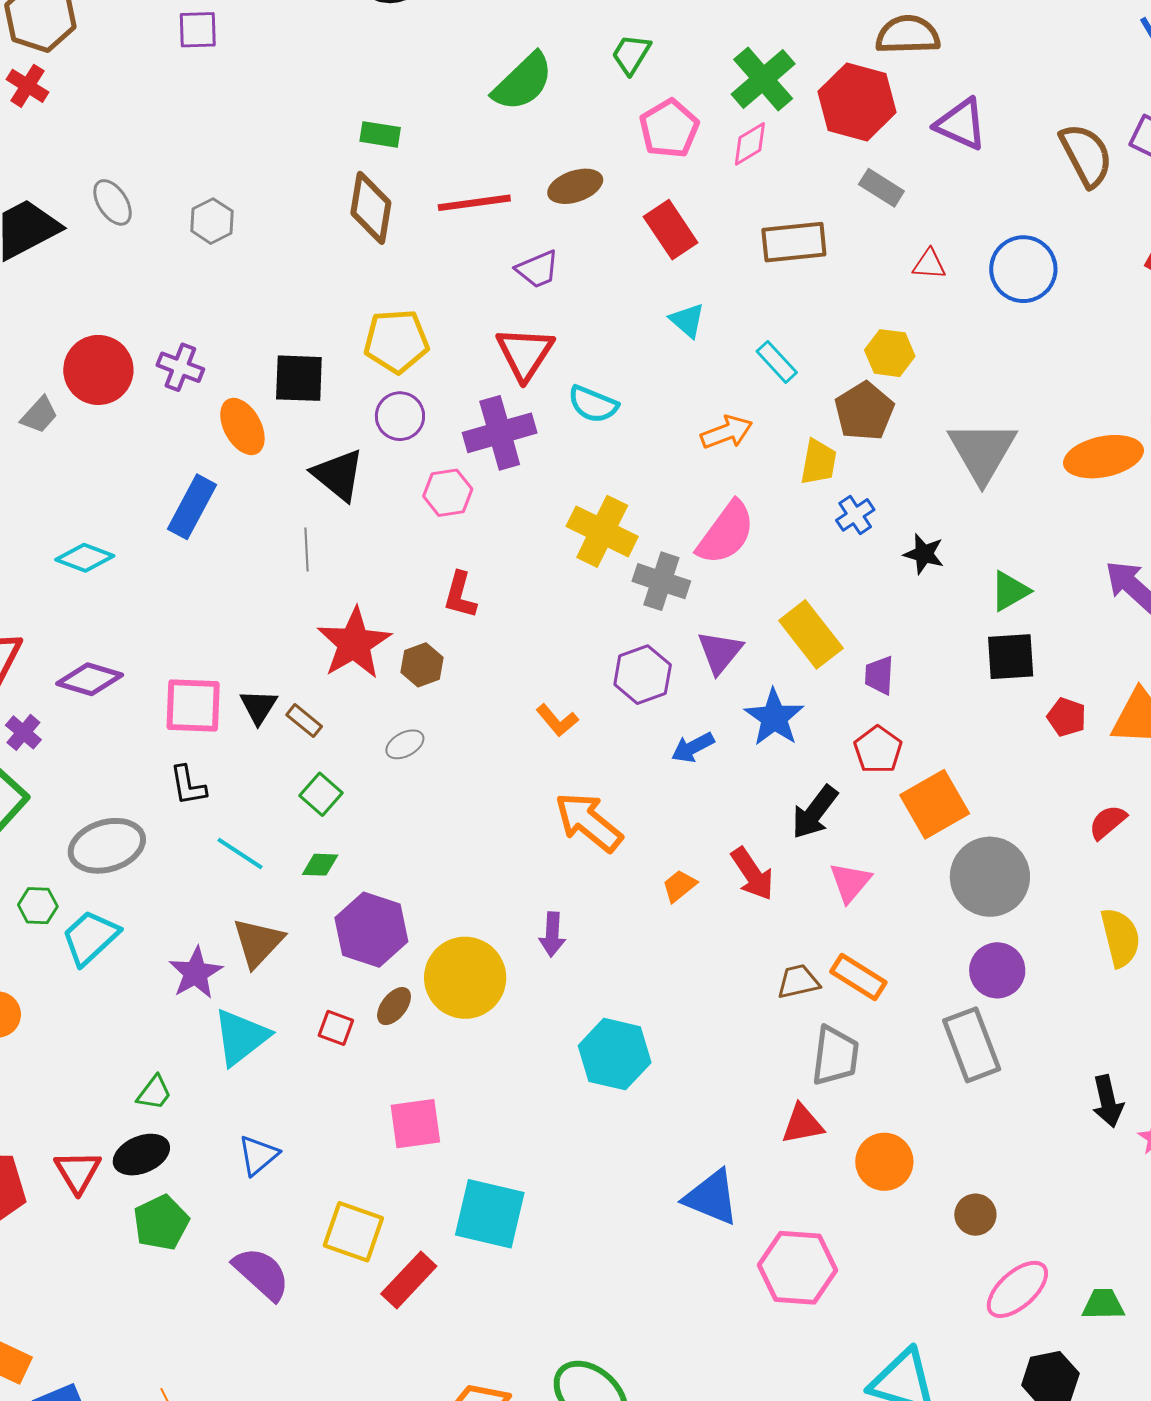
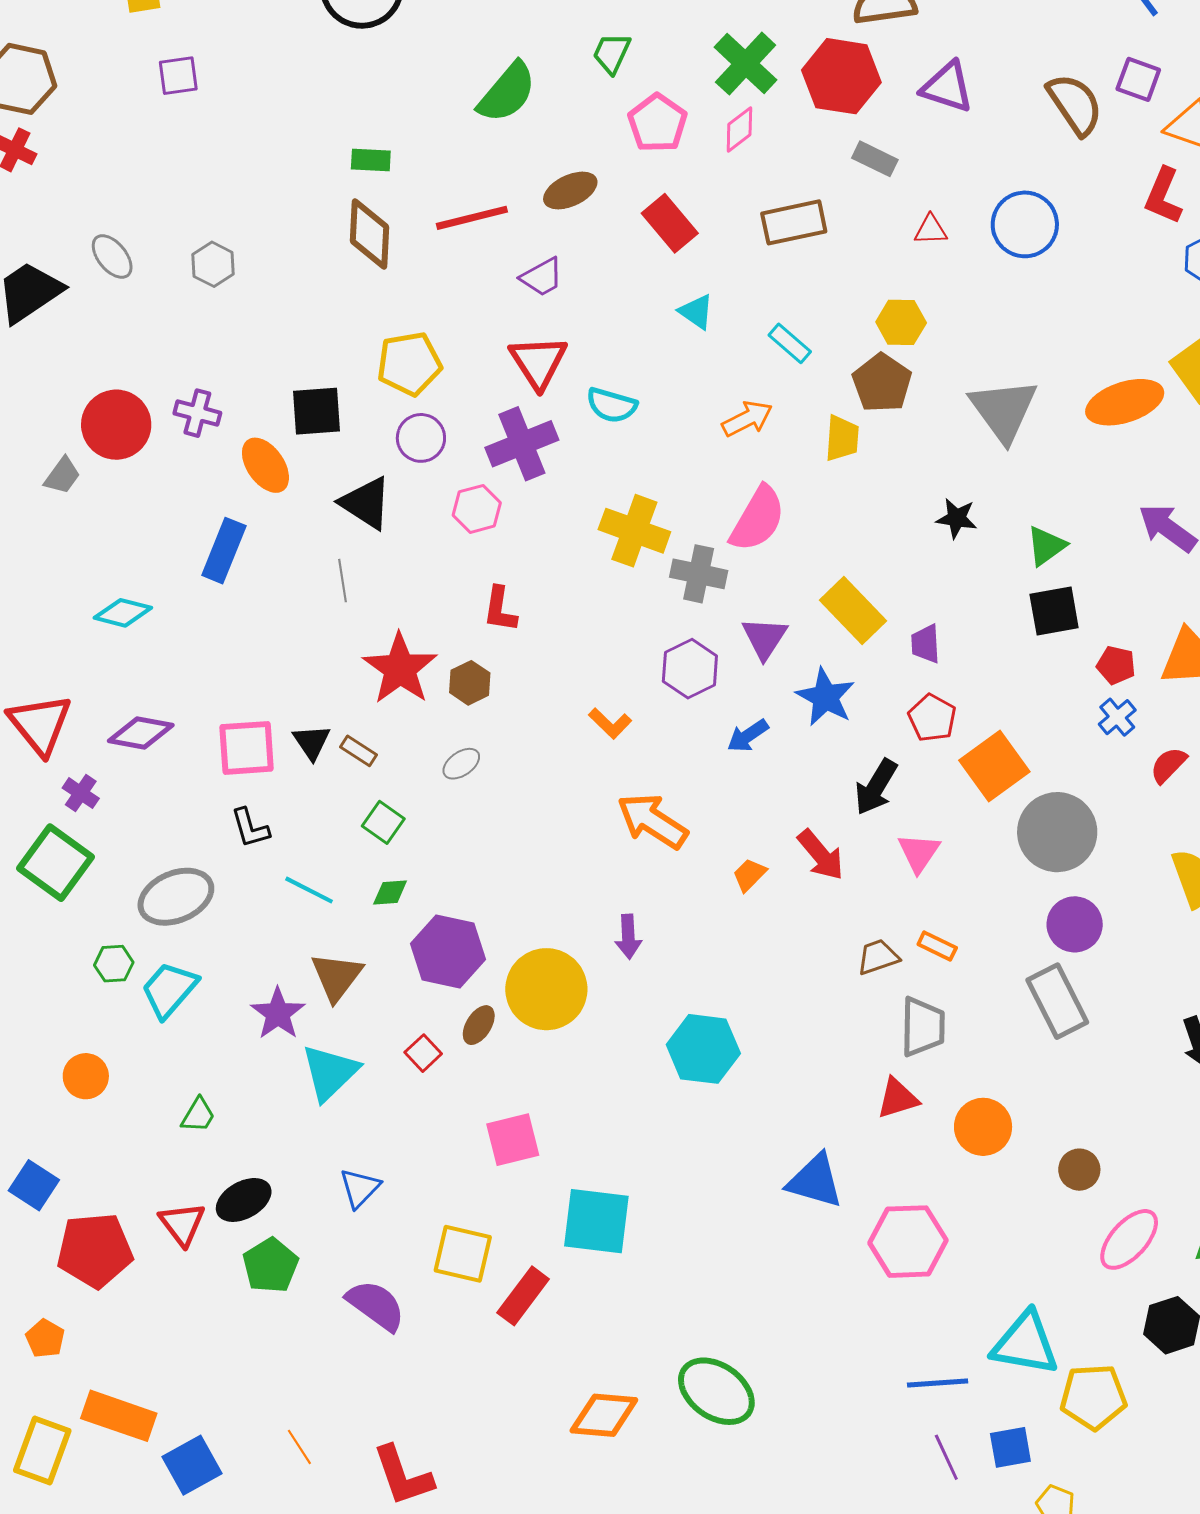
blue cross: (855, 515) -> (1117, 717), moved
orange rectangle: (858, 977) -> (937, 946), size x0.7
red square: (336, 1028) -> (423, 1053), turned 33
green trapezoid: (154, 1093) -> (198, 1115), moved

